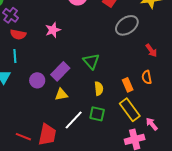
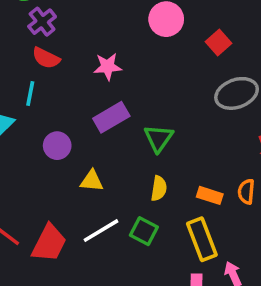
purple rectangle: (60, 71) -> (111, 117), moved
orange rectangle: (128, 85) -> (210, 195), turned -64

